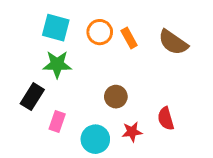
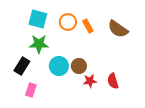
pink rectangle: (57, 122) -> (31, 90), moved
red star: (132, 132) -> (90, 81), moved
cyan circle: (95, 139) -> (59, 66), moved

